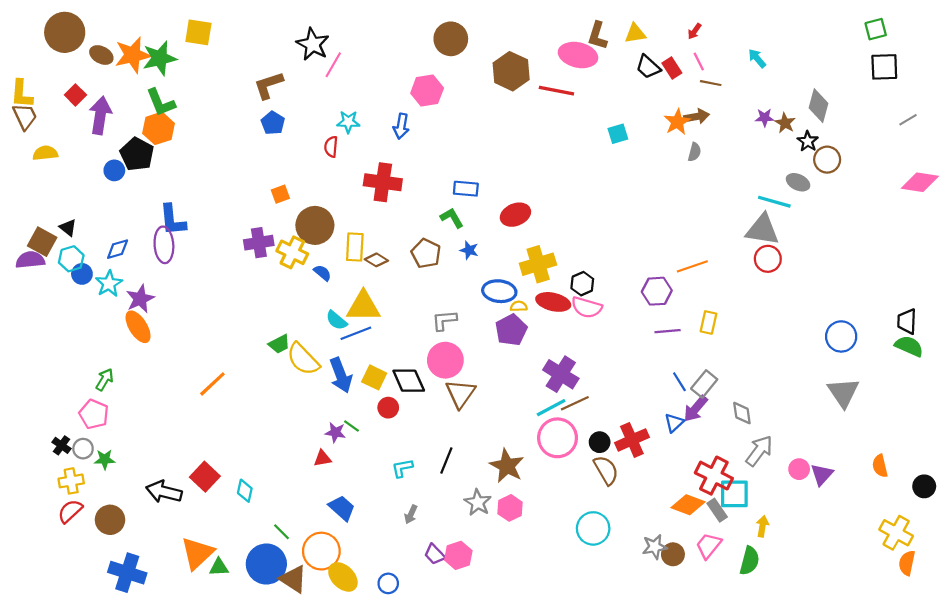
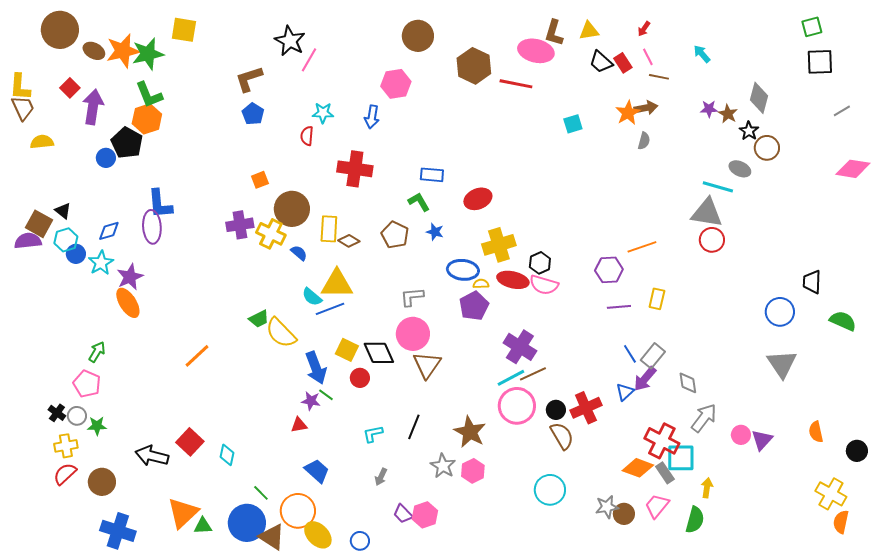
black trapezoid: (907, 321) -> (812, 282), moved
blue arrow: (341, 375) -> (316, 368), moved

